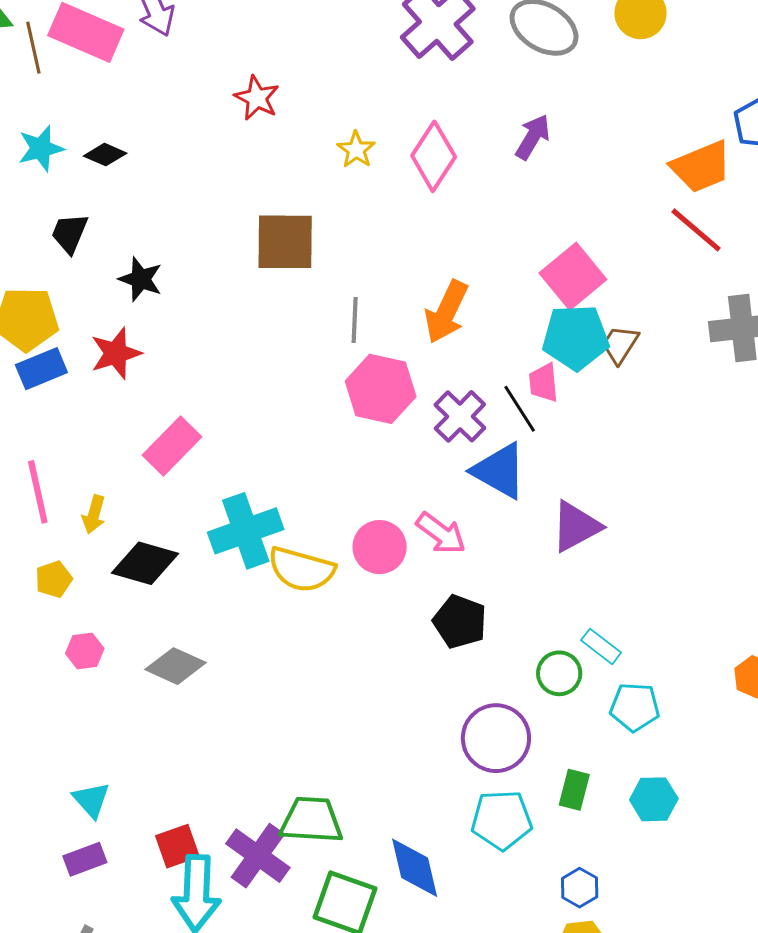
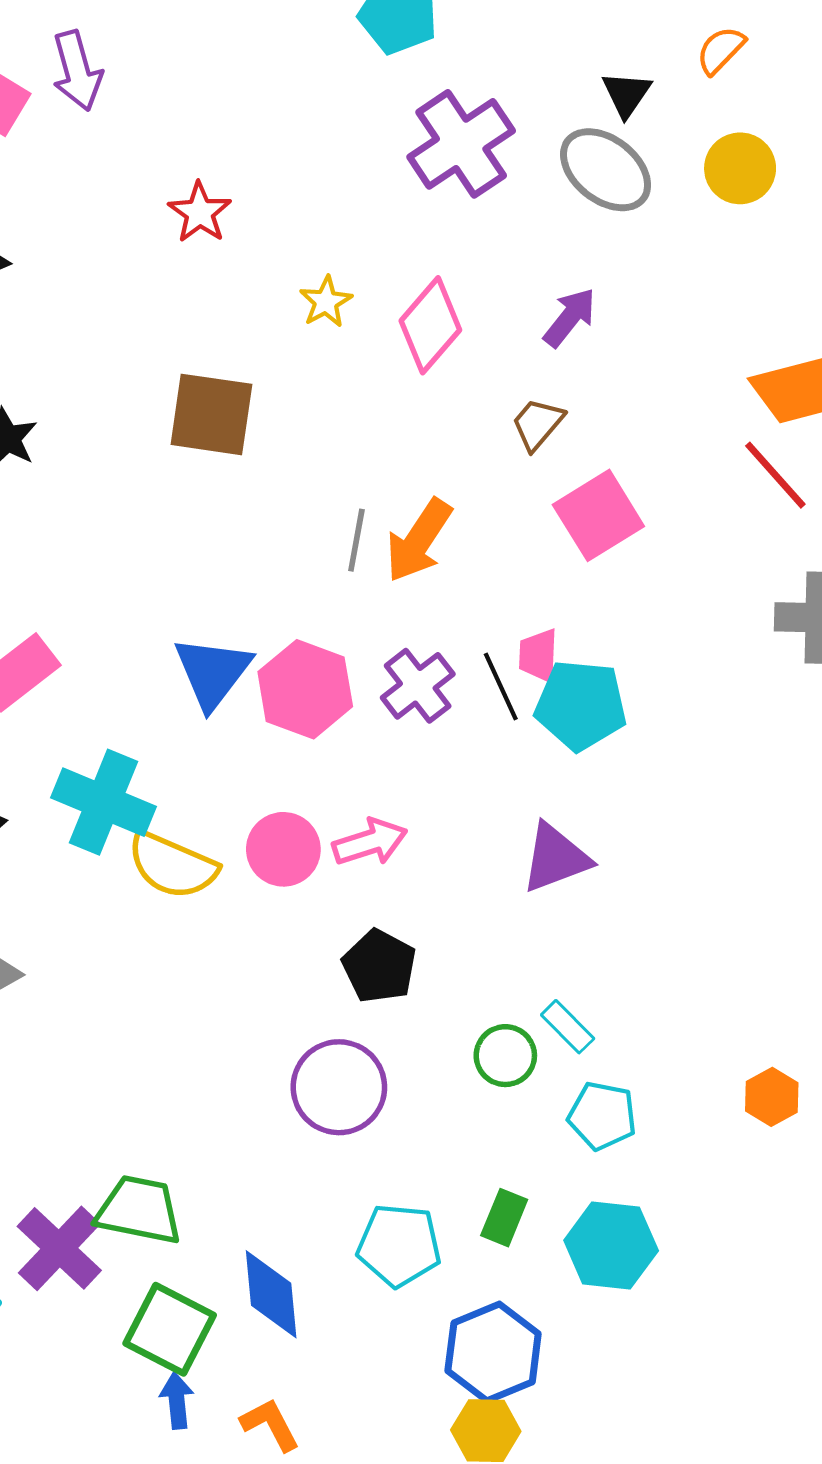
gray line: (355, 320) -> (356, 540), moved
cyan pentagon: (576, 337) -> (581, 705), moved
brown trapezoid: (620, 344) -> (538, 424), moved
pink hexagon: (381, 389) -> (305, 689), moved
blue triangle: (499, 471) -> (213, 672), moved, turned 30
cyan cross: (246, 531) -> (103, 802), turned 34
pink arrow: (441, 533) -> (370, 842), turned -62
purple circle: (496, 738) -> (339, 1087), moved
cyan hexagon: (654, 799) -> (611, 1246), size x1.4
blue hexagon: (580, 888) -> (493, 1352), size x1.8

